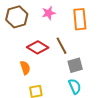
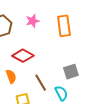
brown line: (62, 46) -> (41, 83), moved
gray square: (75, 65) -> (71, 72), moved

